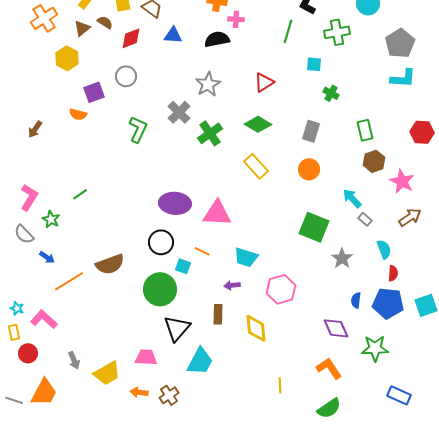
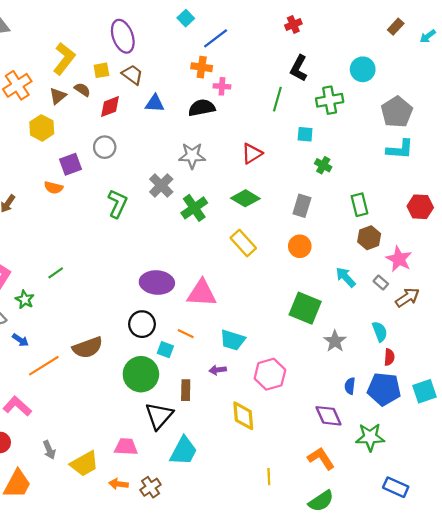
gray star: (208, 84) -> (192, 156), turned 30
gray rectangle: (365, 219) -> (381, 283), moved
brown rectangle: (218, 314) -> (186, 390), moved

